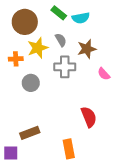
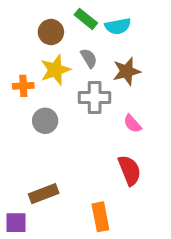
brown circle: (25, 22) -> (51, 32), moved, size x0.7
pink semicircle: (104, 74) -> (132, 124), moved

